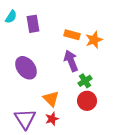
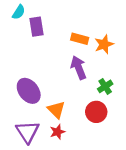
cyan semicircle: (11, 17) -> (19, 12), moved
purple ellipse: (26, 68) -> (29, 91), moved
green cross: (85, 81) -> (105, 86), moved

